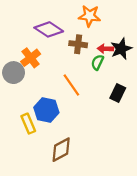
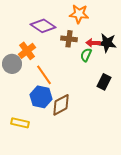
black star: (121, 49) -> (107, 43), turned 30
orange line: (71, 85) -> (44, 75), moved
yellow rectangle: (28, 124) -> (20, 123), moved, turned -54
brown diamond: (61, 150) -> (61, 105), moved

